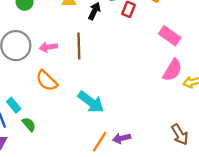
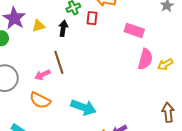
pink arrow: (48, 47) -> (42, 75), moved
brown arrow: (180, 134) -> (168, 112), turned -138

